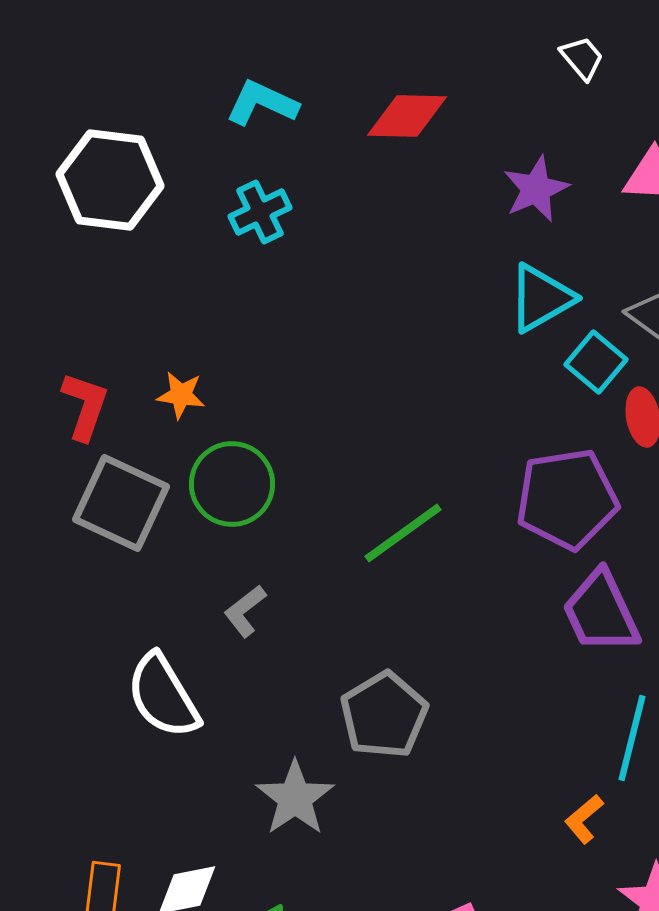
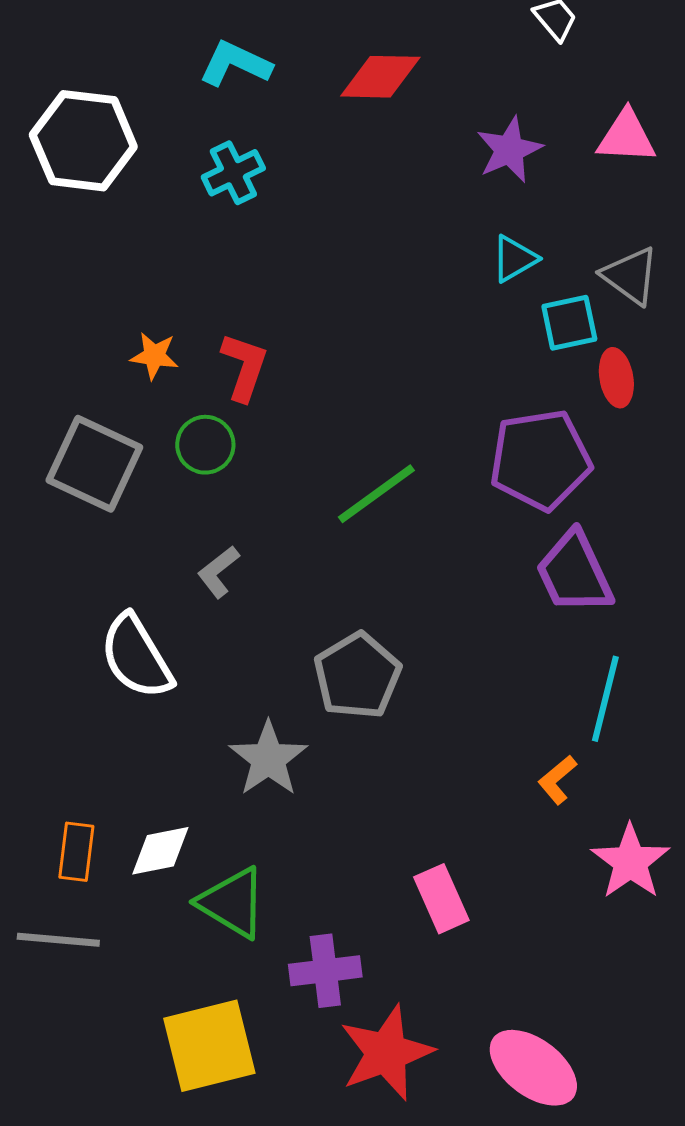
cyan triangle: (541, 298) -> (514, 259), size x0.7
cyan square: (596, 362) -> (569, 323), turned 38
red L-shape: (85, 406) -> (244, 367), moved
green circle: (232, 484) -> (205, 445), size x0.7

